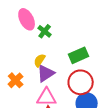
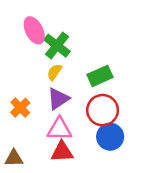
green cross: (45, 31) -> (57, 46), size x1.5
yellow semicircle: (40, 60) -> (54, 72), moved

